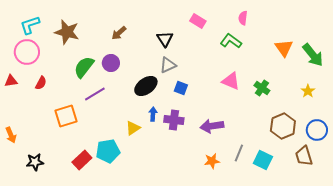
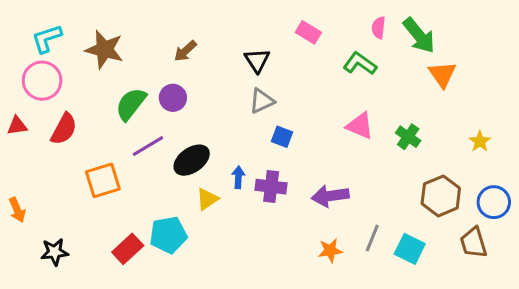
green arrow: (313, 55) -> (419, 35), moved
red semicircle: (41, 83) -> (64, 129), size x1.5
black ellipse: (146, 86) -> (192, 160), moved

